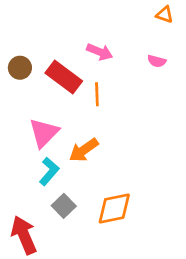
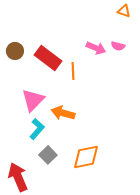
pink arrow: (100, 52) -> (96, 48), moved
orange arrow: (84, 150) -> (63, 113), turned 50

